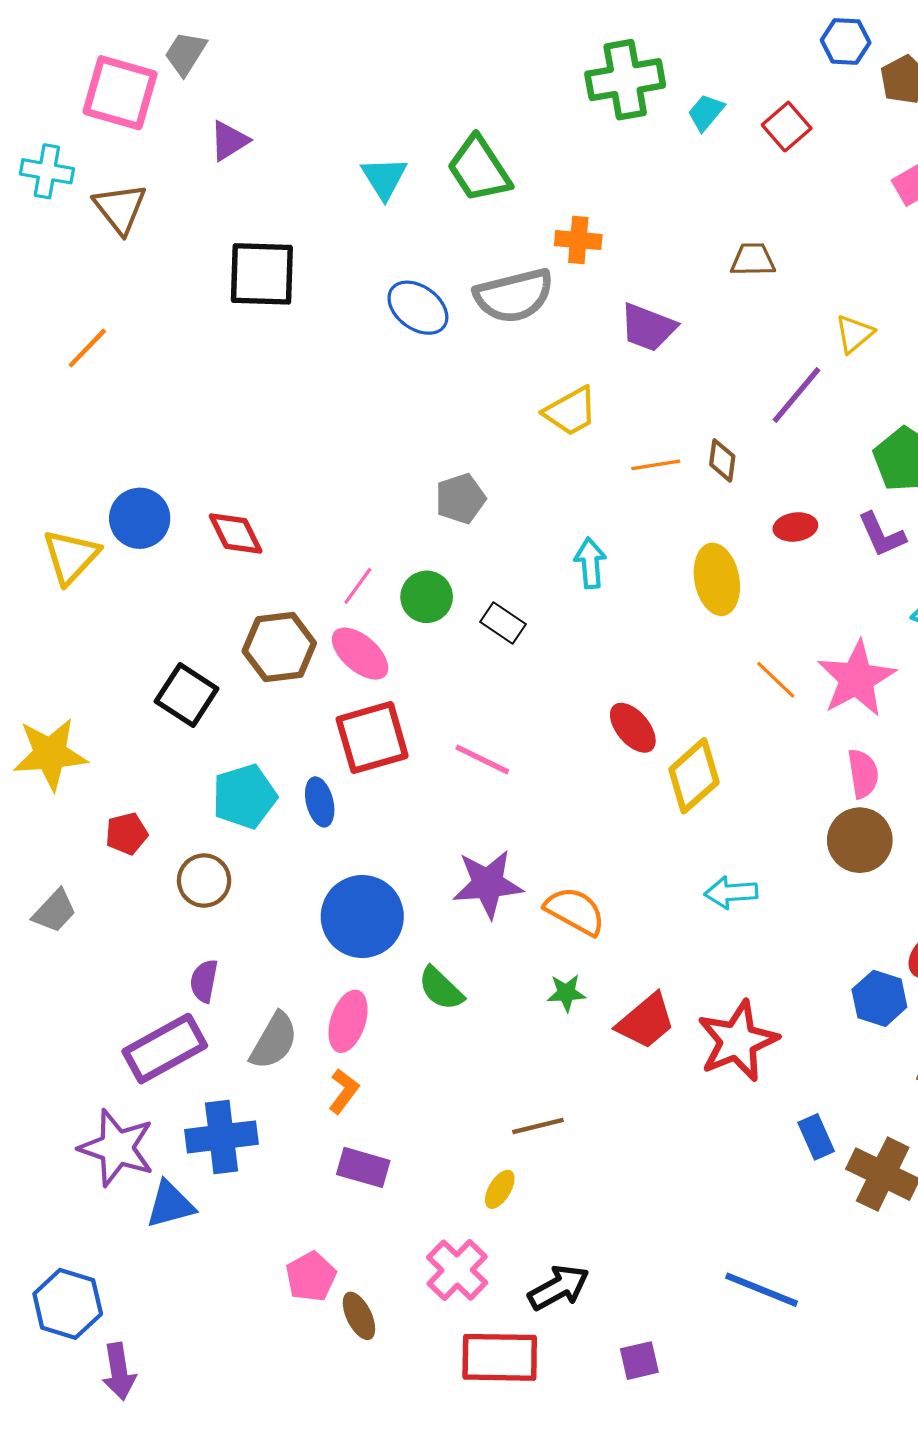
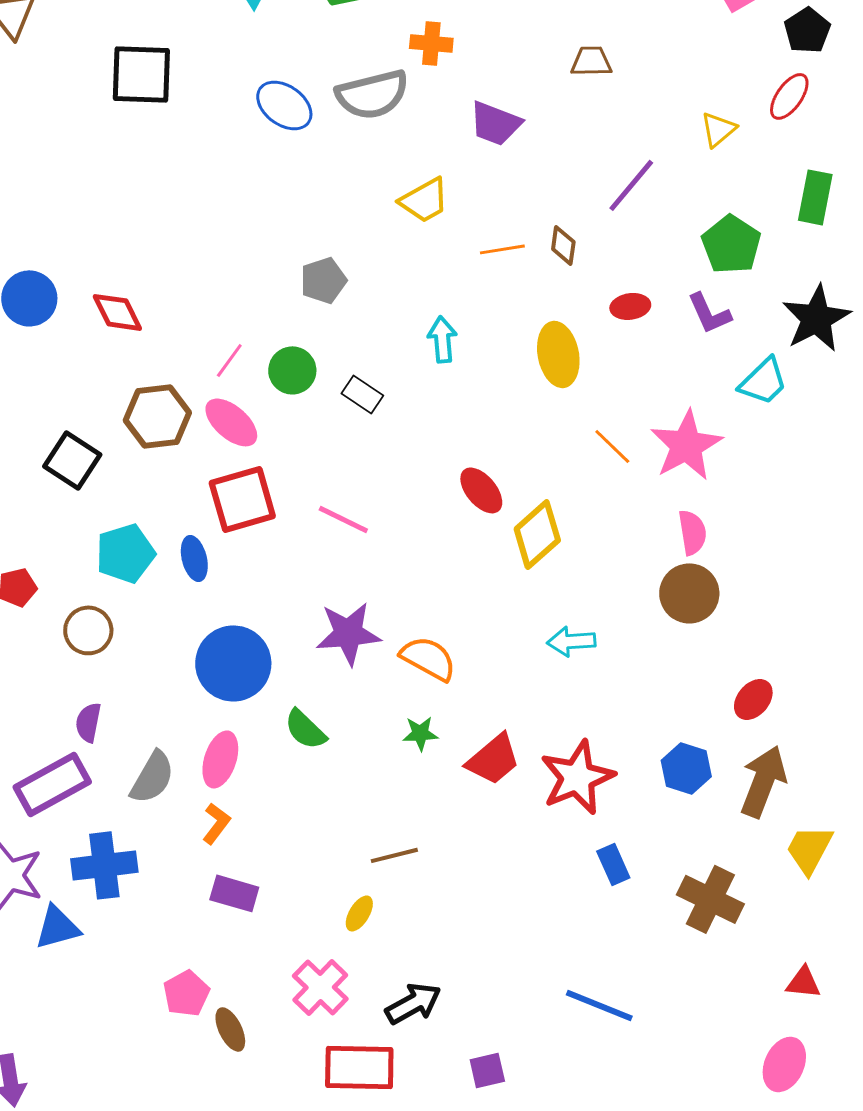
yellow triangle: (854, 334) -> (718, 129), moved
blue hexagon: (879, 998) -> (686, 768), moved
blue rectangle: (816, 1137) -> (613, 864), moved

